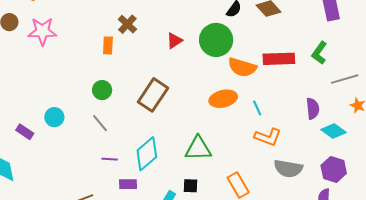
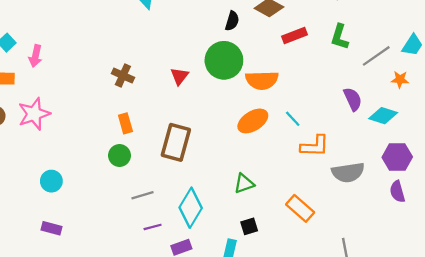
orange rectangle: (108, 45) -> (125, 123), moved
red rectangle: (279, 59) -> (294, 35), moved, size x0.7
cyan circle: (54, 117) -> (51, 181), moved
gray line: (100, 123) -> (142, 195), moved, turned -48
green triangle: (198, 148) -> (244, 184), size x0.7

